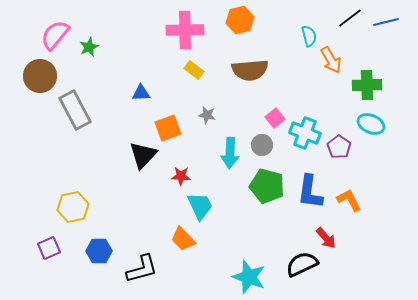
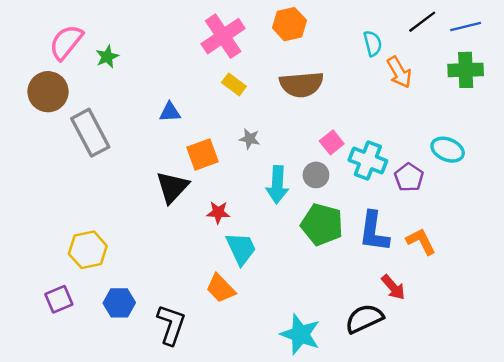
pink cross: (185, 30) -> (223, 36), turned -33
green cross: (367, 85) -> (466, 70), moved
black L-shape: (142, 269) -> (171, 325), turned -56

